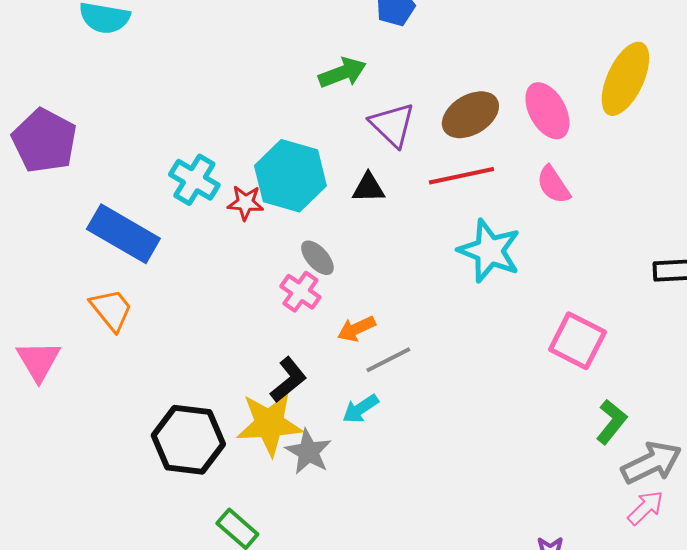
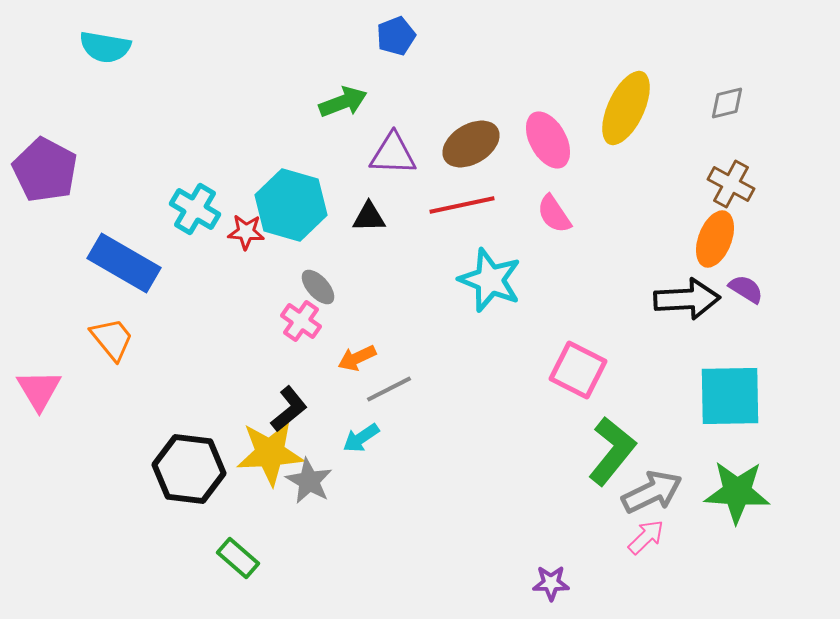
purple triangle: (392, 125) -> (393, 154), turned -42
green L-shape: (611, 422) -> (612, 451), size x1.5

